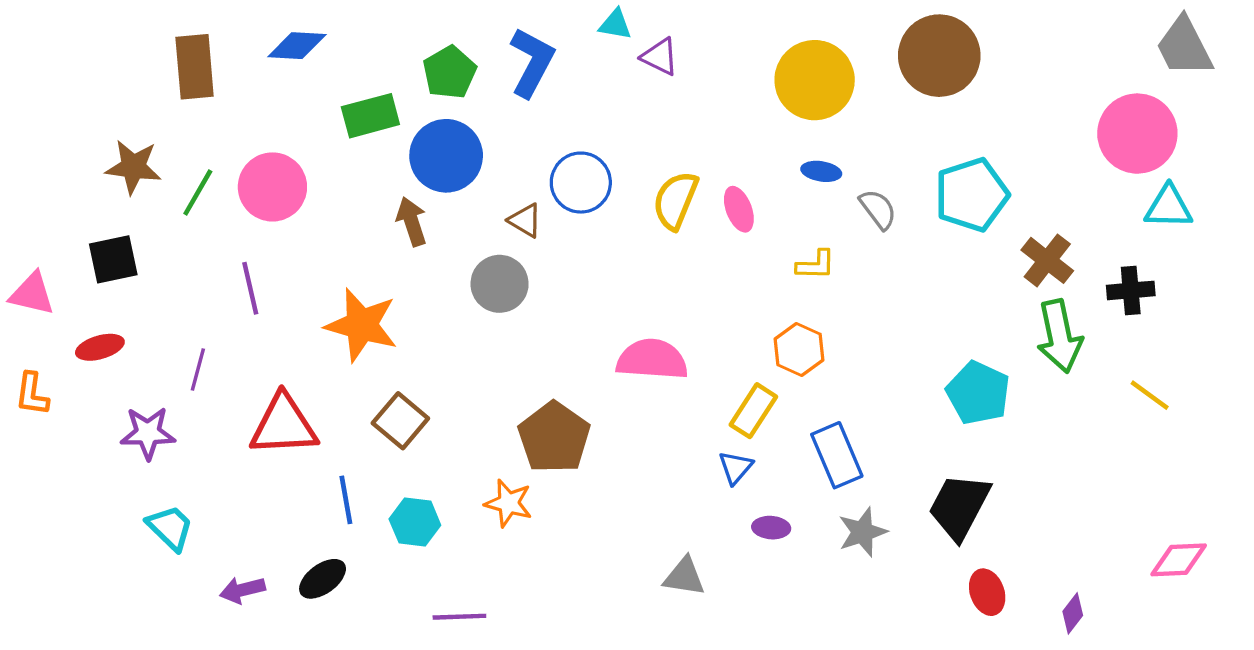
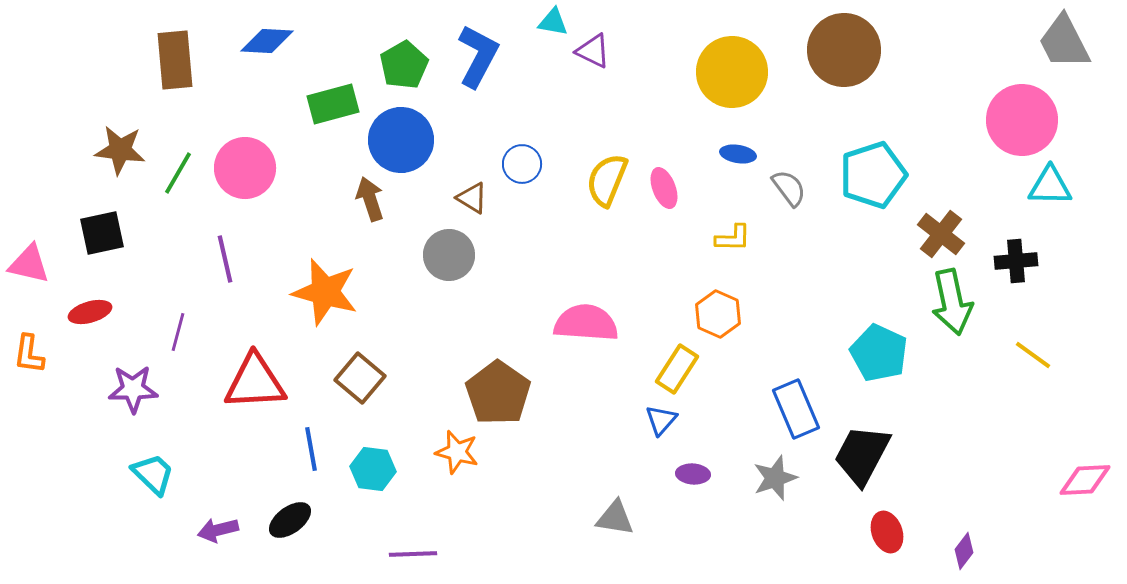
blue circle: (581, 183) -> (522, 164), size x0.7
blue rectangle: (837, 455) -> (796, 409), moved
pink diamond: (1179, 560) -> (1085, 480), moved

